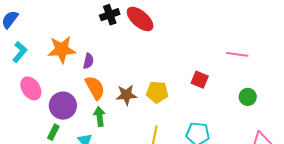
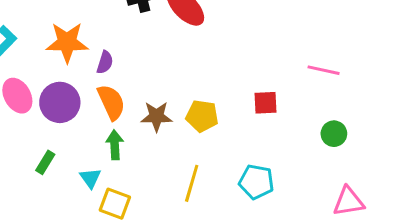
red square: (200, 80) -> (266, 103), turned -30
purple circle: (63, 106) -> (60, 102), moved

